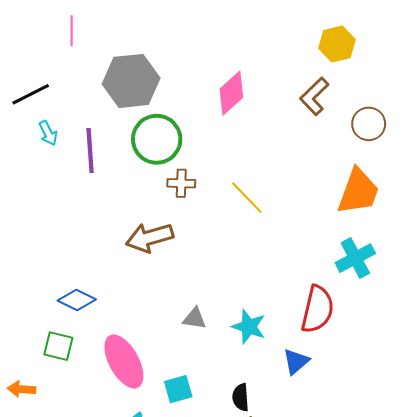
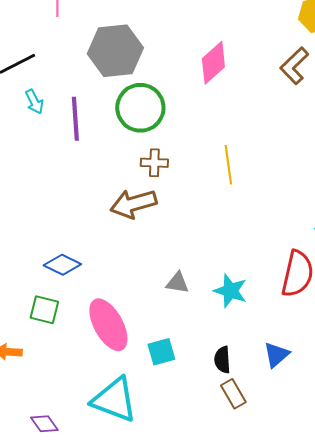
brown cross: (181, 183) -> (154, 163), moved
yellow line: (247, 198) -> (228, 165), turned 36
blue triangle: (296, 361) -> (276, 355), moved

